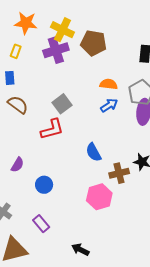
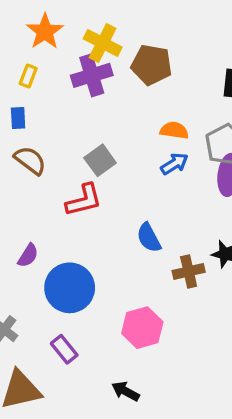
orange star: (26, 23) -> (45, 31), turned 30
blue circle: (44, 185) -> (70, 288), size x1.8
pink hexagon: (99, 197) -> (142, 328), moved

